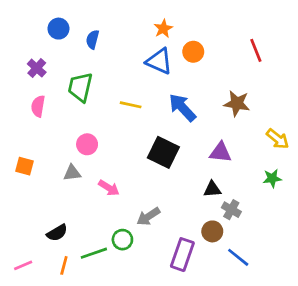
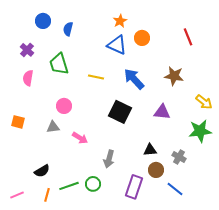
green trapezoid: (80, 87) -> (59, 64), turned -30
green star: (272, 178) -> (200, 131), size x1.6
black triangle: (212, 189) -> (150, 150), moved
gray cross: (231, 210) -> (179, 157), moved
gray arrow: (148, 216) -> (109, 159), turned -42
green circle: (122, 240) -> (93, 184), moved

